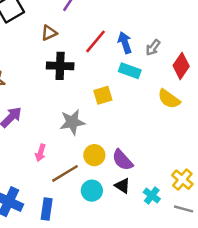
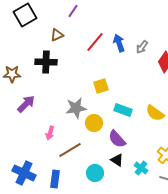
black cross: (60, 66) -> (46, 62), moved
cyan rectangle: (130, 71) -> (123, 110), moved
yellow semicircle: (169, 99) -> (155, 113), moved
yellow circle: (94, 155) -> (94, 123), moved
cyan circle: (92, 191) -> (95, 173), moved

